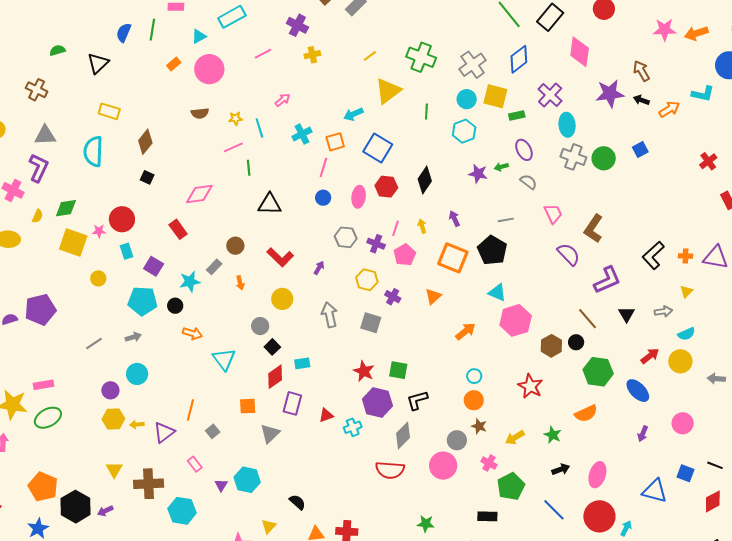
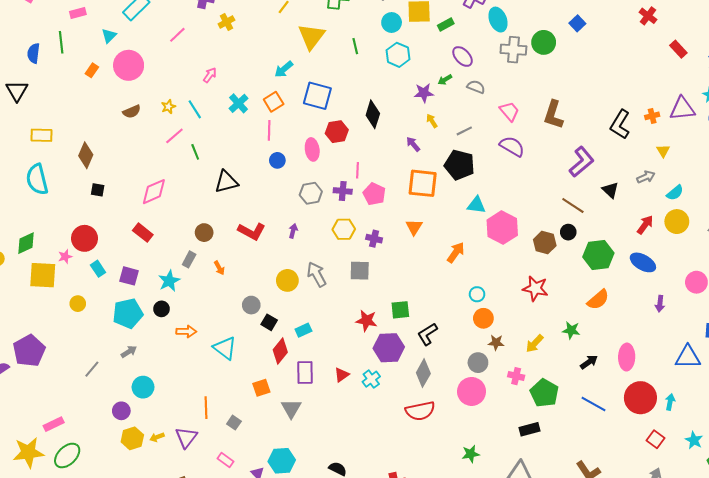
yellow arrow: (422, 226) -> (432, 121), moved
purple semicircle: (569, 254) -> (512, 146), moved
yellow circle: (282, 299) -> (287, 280), moved

